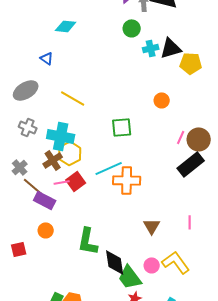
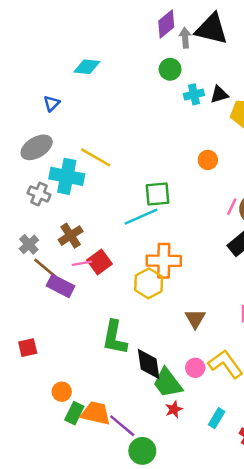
black triangle: (171, 48) -> (219, 94), size x0.7
blue triangle: (47, 58) -> (52, 103), moved, turned 40
cyan cross: (61, 136) -> (67, 176), moved
yellow hexagon: (70, 153) -> (149, 283), moved
cyan line: (109, 168) -> (141, 217), moved
orange circle: (46, 230) -> (62, 392), moved

